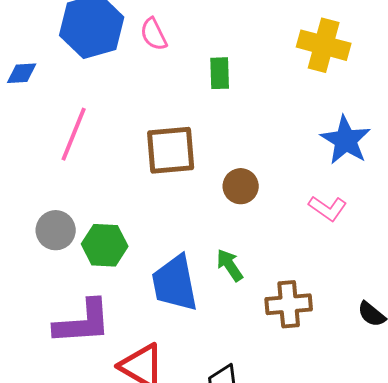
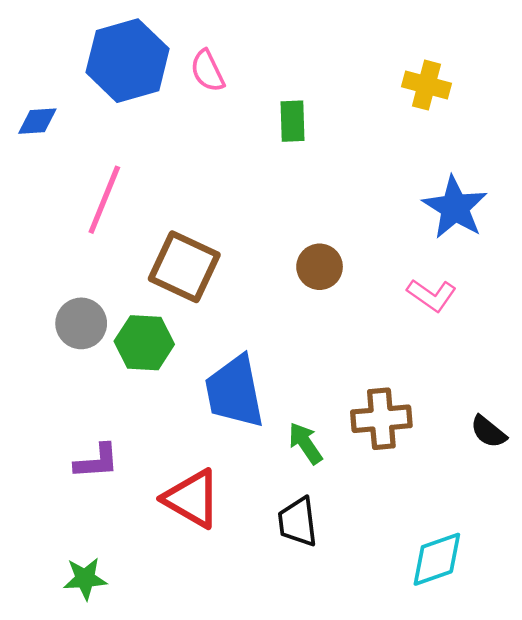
yellow cross: (324, 45) -> (427, 85), size x0.7
brown square: (171, 150) -> (184, 267), moved, turned 30
green arrow: (230, 265) -> (305, 443), moved
purple L-shape: (83, 322) -> (97, 461), moved, size x0.6

